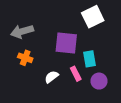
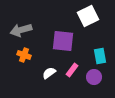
cyan rectangle: (90, 59) -> (100, 56), moved
pink rectangle: (76, 74) -> (72, 70), turned 64

